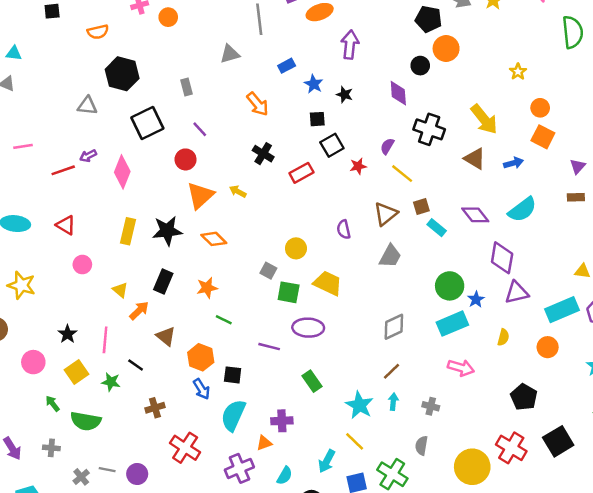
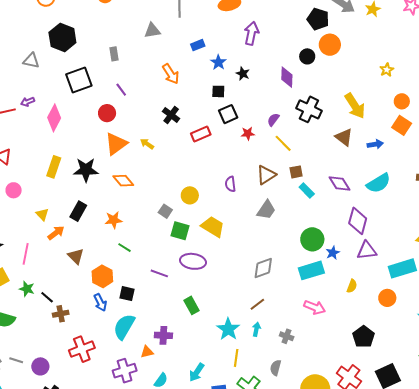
black line: (136, 365) -> (47, 297), moved
yellow line: (355, 441) -> (236, 358), moved, turned 48
red cross: (185, 448) -> (82, 349), turned 30

